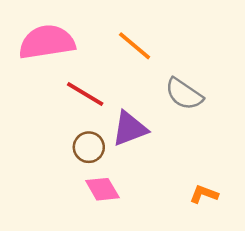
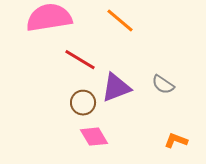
gray semicircle: (184, 94) -> (163, 85), moved, size x0.7

